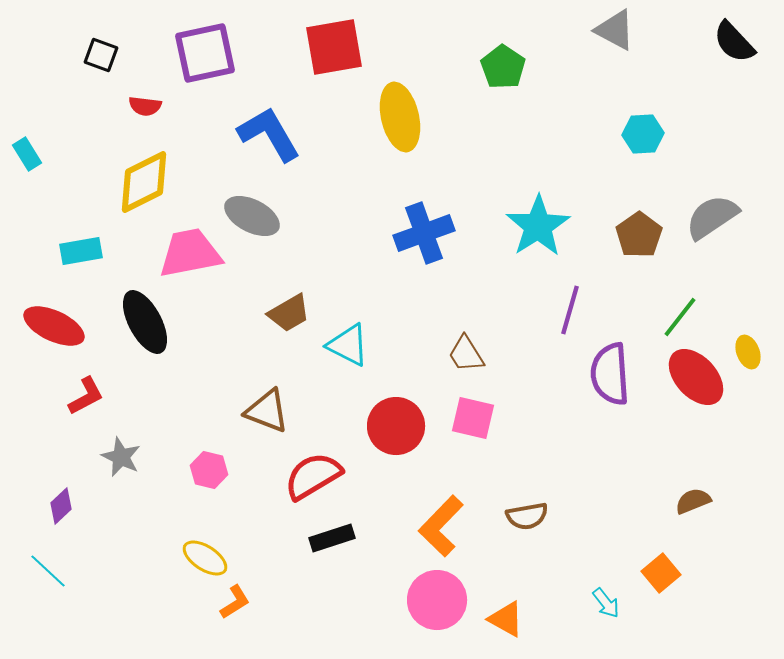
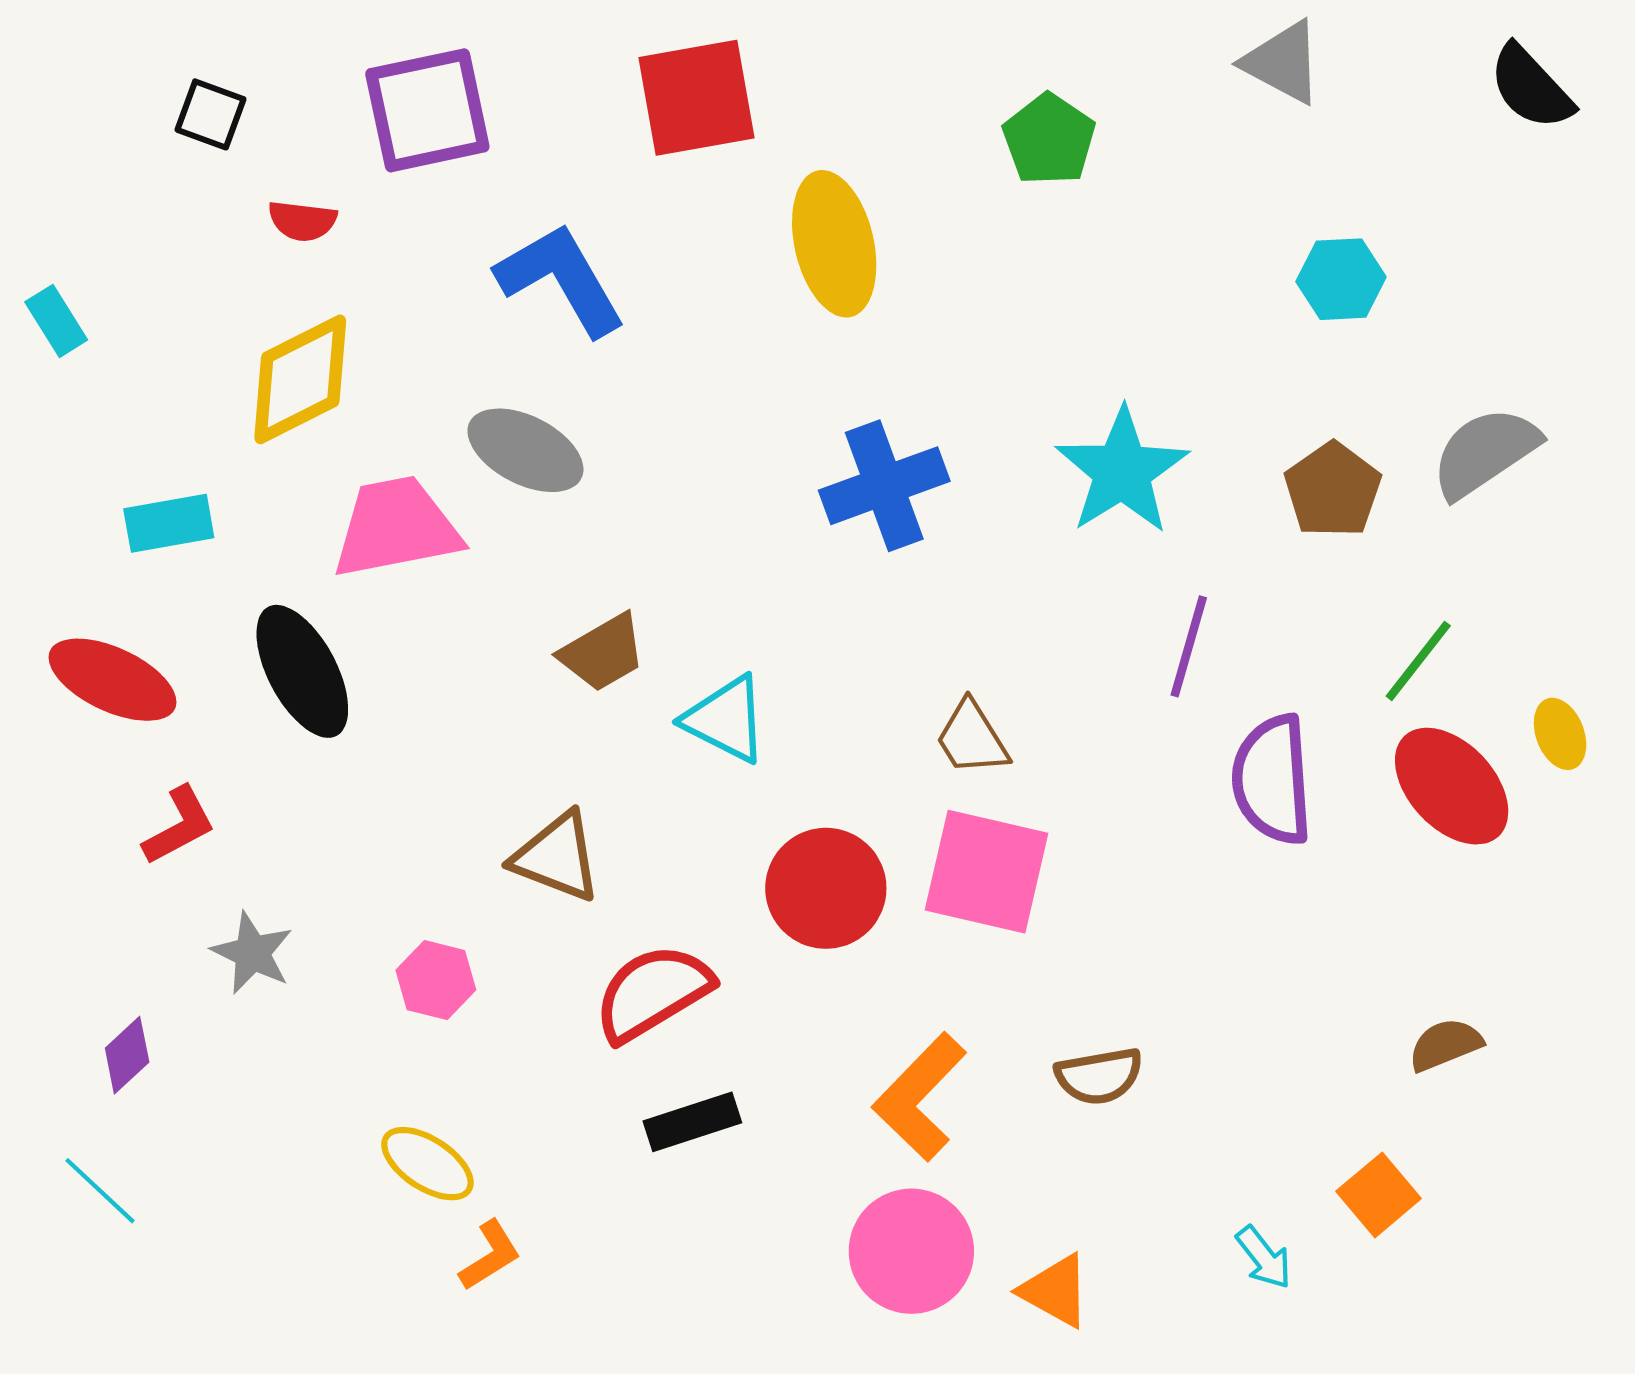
pink square: (473, 418) -> (986, 872), size x1.4

